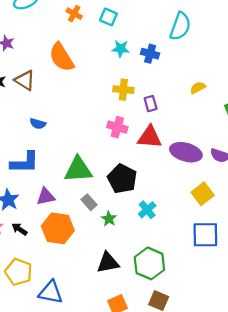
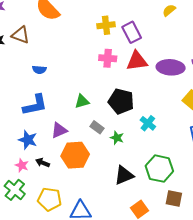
purple rectangle: (151, 104) -> (132, 32), size x1.5
green triangle: (78, 170) -> (82, 101), size x0.6

